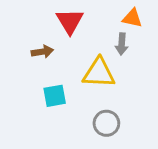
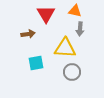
orange triangle: (132, 18) -> (75, 11), moved
gray circle: (106, 123) -> (72, 72), moved

